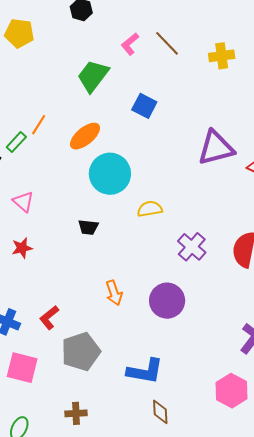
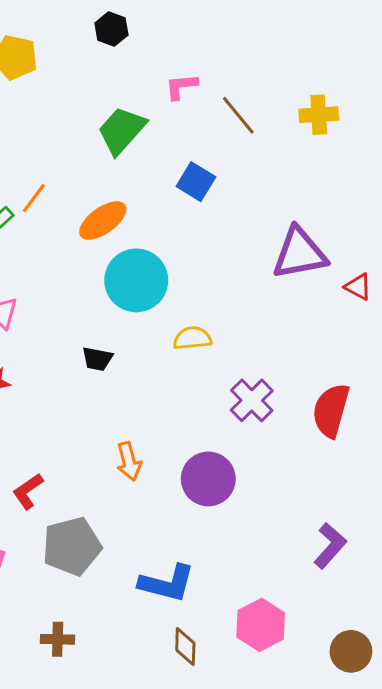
brown line: (167, 43) -> (238, 115), moved
pink L-shape: (130, 44) -> (181, 86), turned 30
pink hexagon: (231, 391) -> (261, 625), moved

